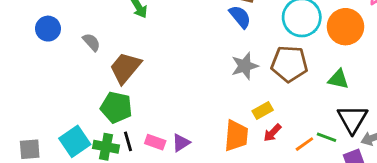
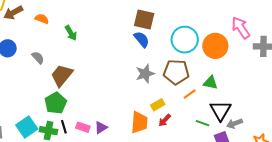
green pentagon: (116, 107) -> (56, 103), turned 30
orange line: (304, 144) -> (190, 94), moved

